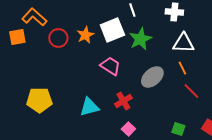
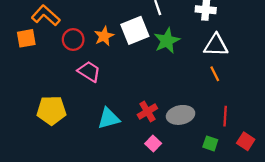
pink trapezoid: (110, 66) -> (89, 71), moved
gray ellipse: (152, 77) -> (181, 115), moved, turned 30
red line: (191, 91) -> (225, 116), moved, turned 48

